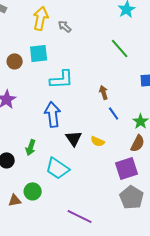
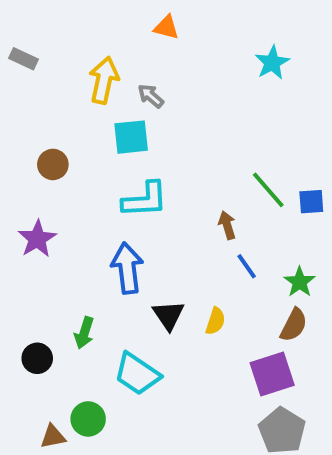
green line: (120, 48) -> (268, 190), moved
cyan square: (39, 53) -> (131, 137), moved
yellow semicircle: (98, 141) -> (215, 321), turned -96

